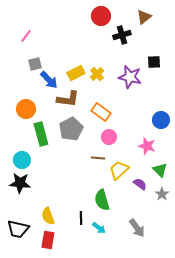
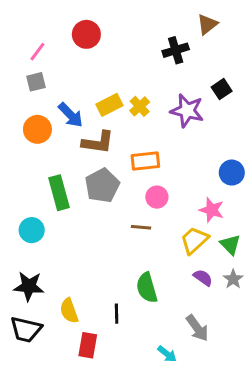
red circle: (101, 16) -> (86, 34), moved
black square: (154, 62) -> (222, 89), turned -32
gray square: (35, 64) -> (36, 82), moved
orange circle: (26, 109) -> (37, 129), moved
orange rectangle: (101, 112) -> (145, 161), turned -42
yellow trapezoid: (119, 170) -> (194, 240), moved
black star: (20, 183) -> (29, 286), moved
purple semicircle: (140, 184) -> (203, 278), moved
cyan arrow: (99, 228) -> (167, 354), moved
red rectangle: (48, 240) -> (88, 345), moved

